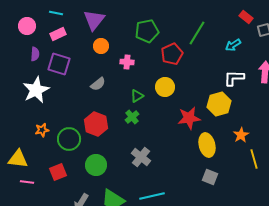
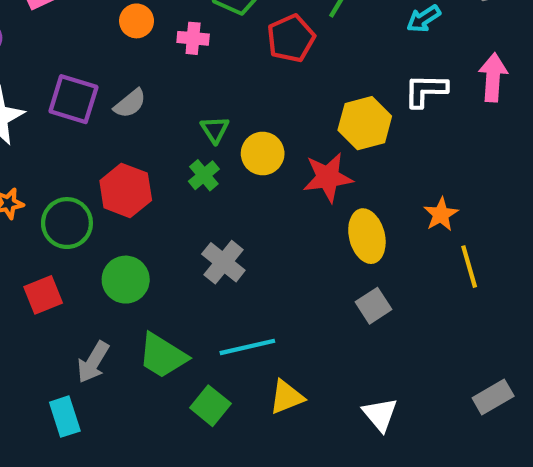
pink cross: (127, 62) -> (193, 38), moved
purple square: (59, 64) -> (73, 99), moved
yellow circle: (165, 87) -> (263, 154), moved
green triangle: (137, 96) -> (215, 130), turned -32
yellow hexagon: (219, 104) -> (365, 123), moved
gray square: (210, 177) -> (373, 306), turned 35

